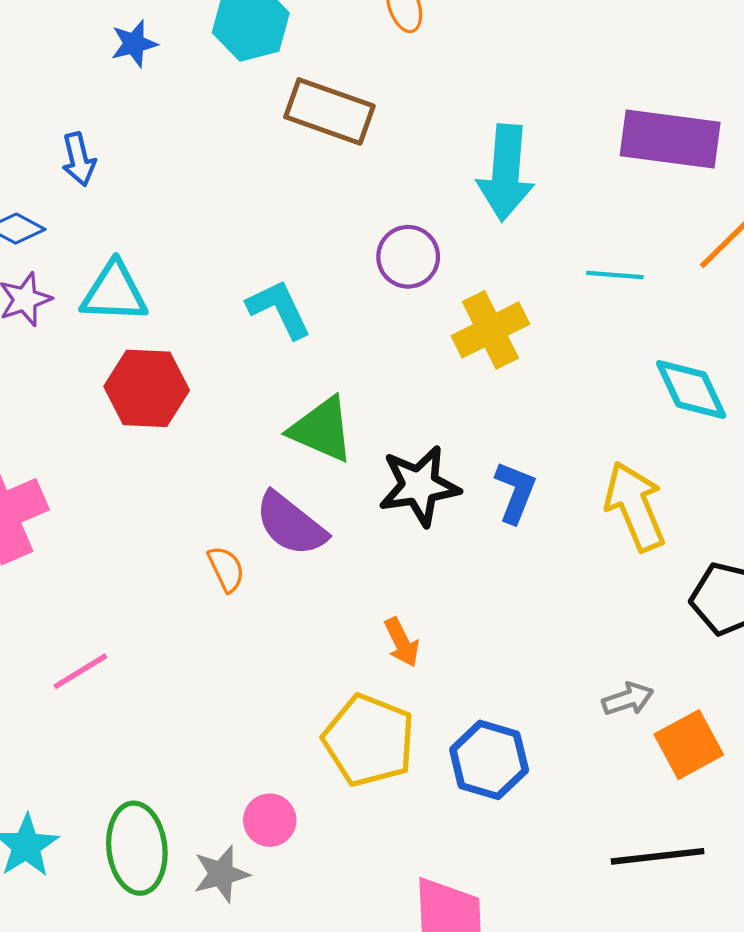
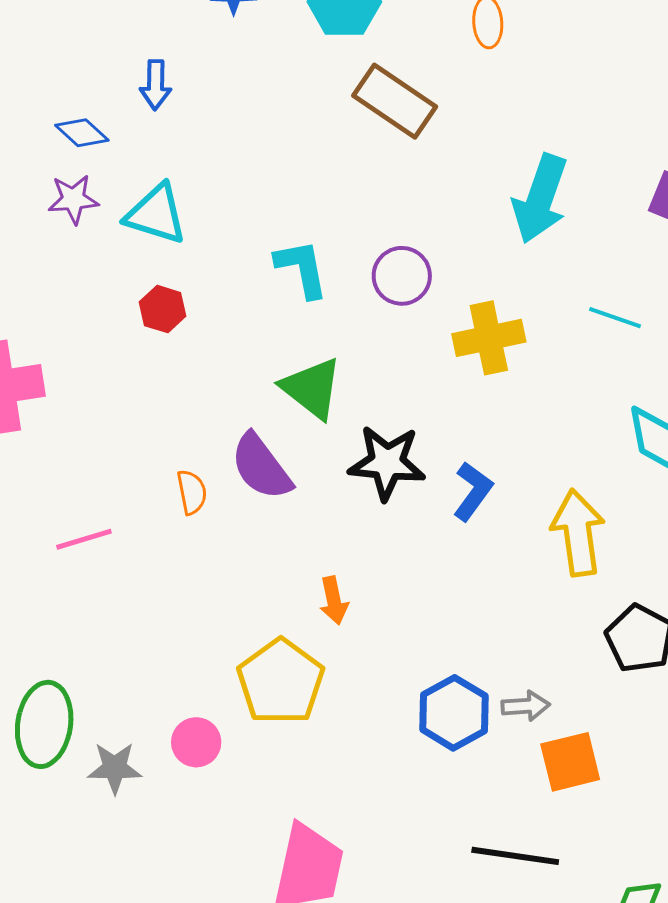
purple circle: (408, 257) -> (402, 276), moved
red hexagon: (147, 388) -> (163, 309), size x0.6
pink line: (80, 671) -> (84, 539), moved
blue hexagon: (489, 760) -> (454, 713), moved
pink circle: (270, 820) -> (196, 742), moved

